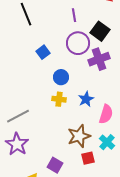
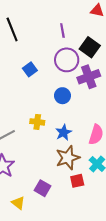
blue circle: (61, 77) -> (62, 96), moved
yellow cross: (59, 99) -> (37, 122), moved
blue star: (86, 99) -> (64, 132), moved

